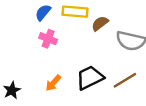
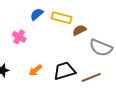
pink cross: (48, 39) -> (19, 37), moved

